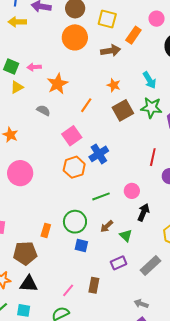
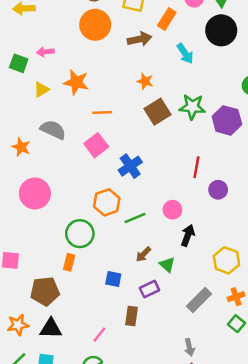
pink arrow: (34, 67) -> (45, 52), moved
cyan arrow: (149, 80) -> (185, 53), moved
orange star: (57, 84) -> (76, 82), turned -30
yellow triangle: (17, 87) -> (41, 90), moved
orange line: (86, 105) -> (102, 112), moved, turned 56
gray semicircle: (43, 110) -> (53, 130), moved, size x1.5
orange hexagon: (74, 167) -> (107, 202), moved
green circle: (75, 222) -> (80, 234), moved
purple rectangle: (119, 263) -> (149, 289), moved
brown rectangle: (94, 285) -> (131, 316), moved
gray arrow: (141, 304) -> (189, 347), turned -120

